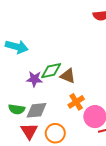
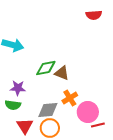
purple star: (34, 79) -> (18, 88), moved
gray diamond: (36, 110) -> (48, 110), moved

